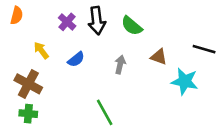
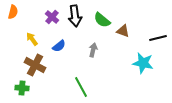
black line: (204, 49) -> (158, 38), turned -30
brown triangle: (159, 57) -> (123, 31), moved
brown cross: (28, 84) -> (35, 65), moved

